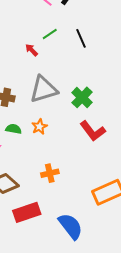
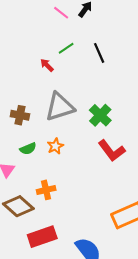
green semicircle: (14, 129) -> (28, 149), turned 147
orange cross: (50, 173) -> (46, 190), moved

